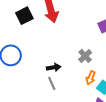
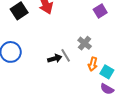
gray line: (52, 83) -> (66, 55), moved

